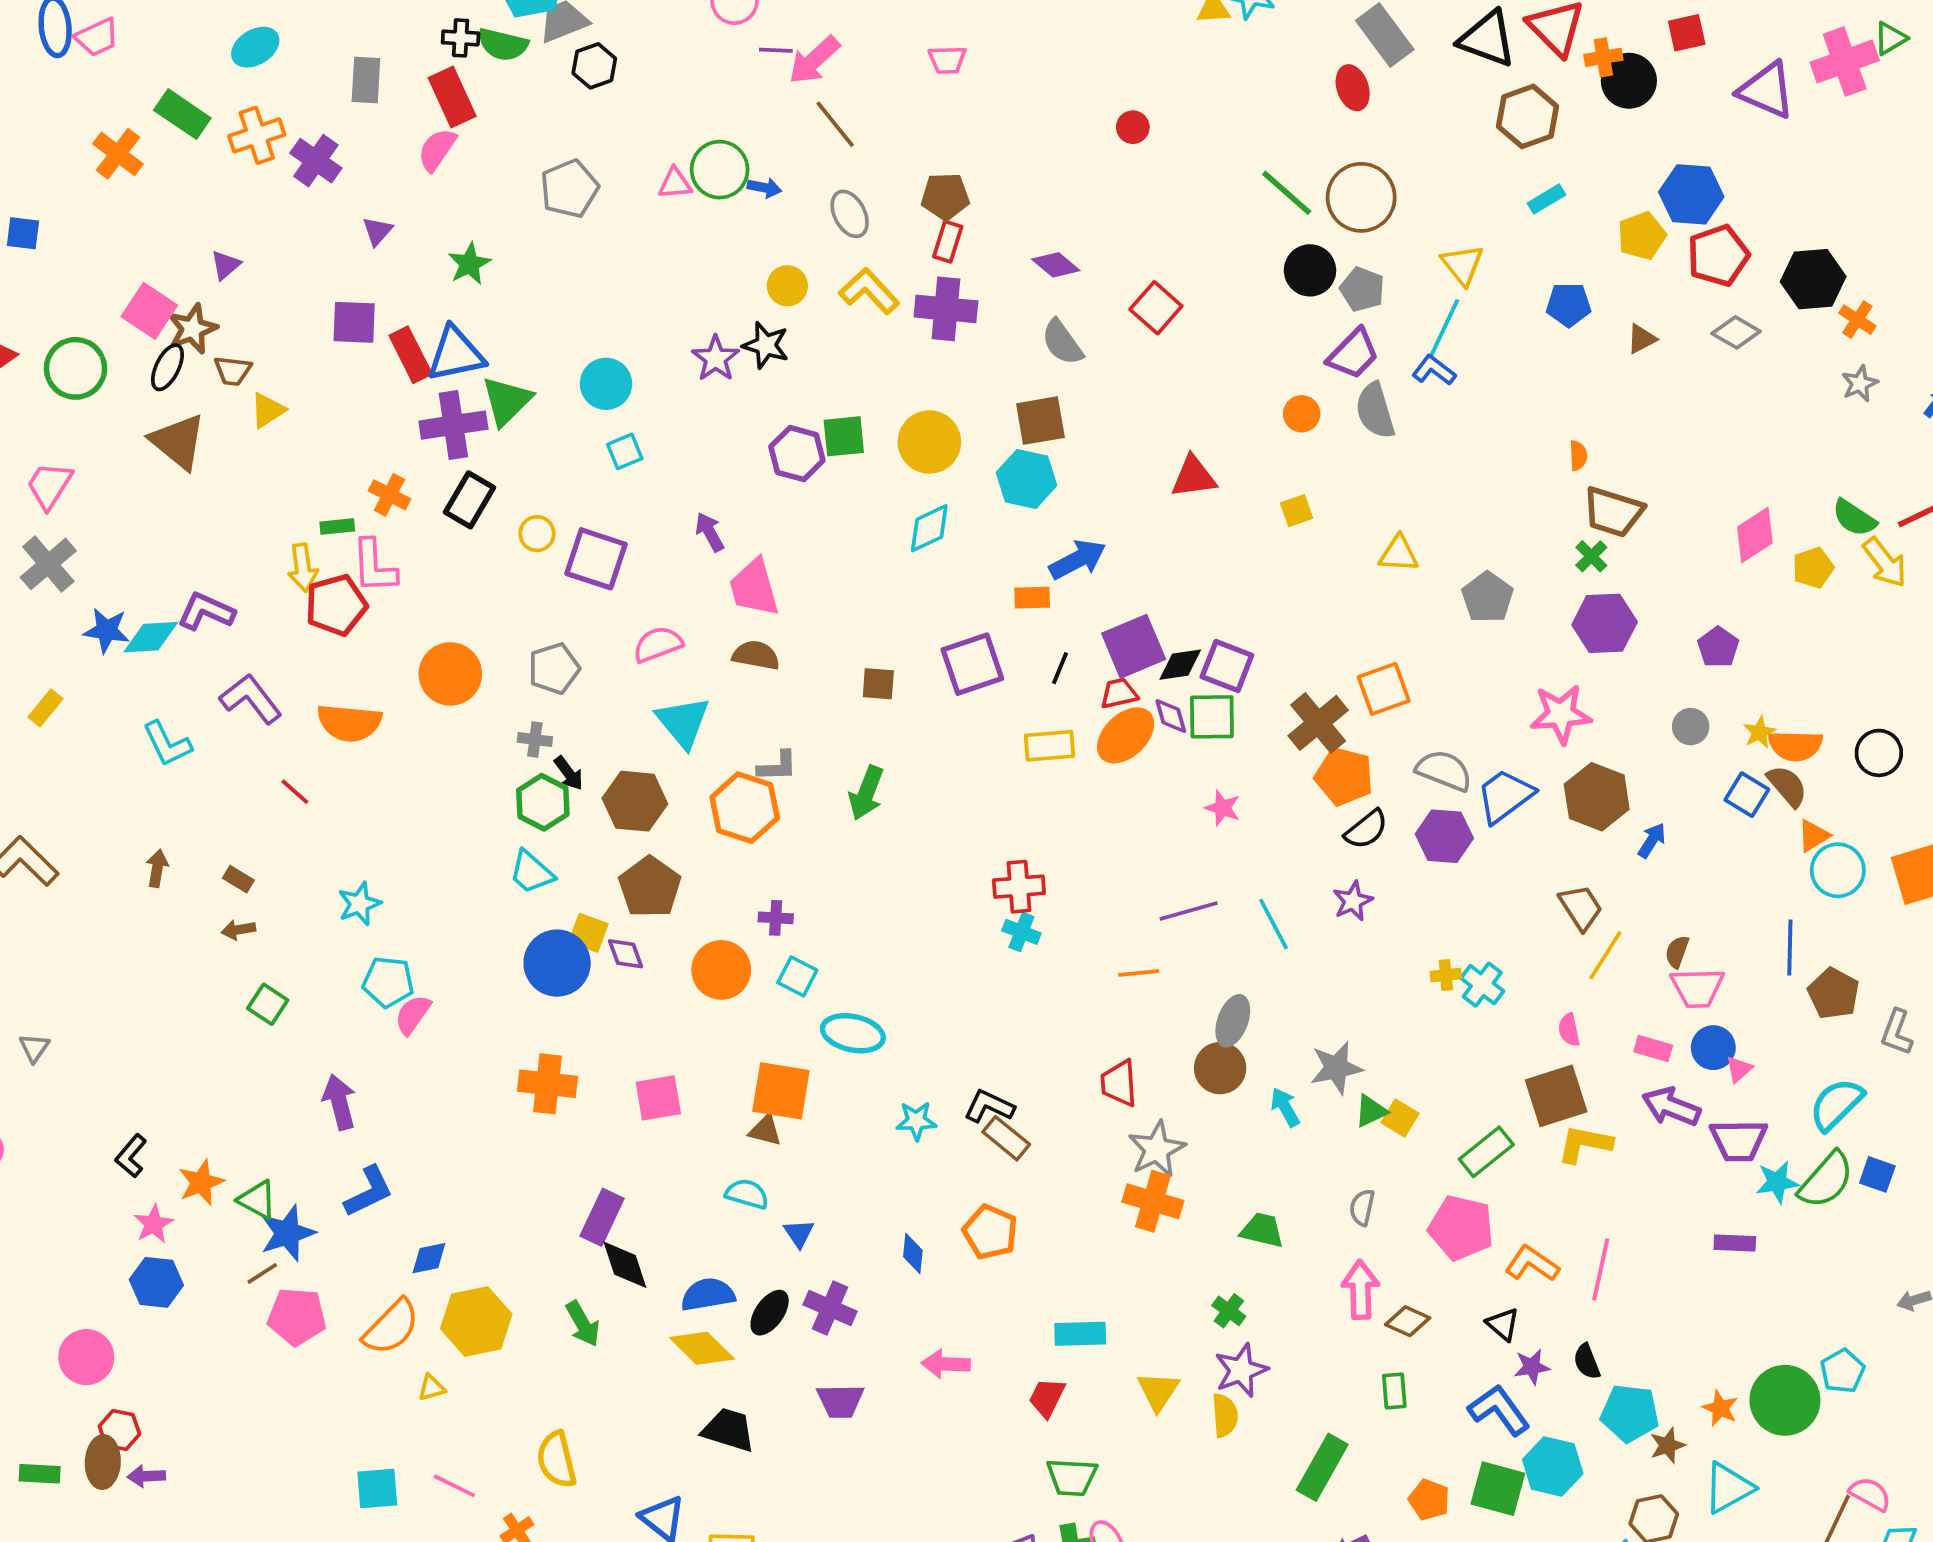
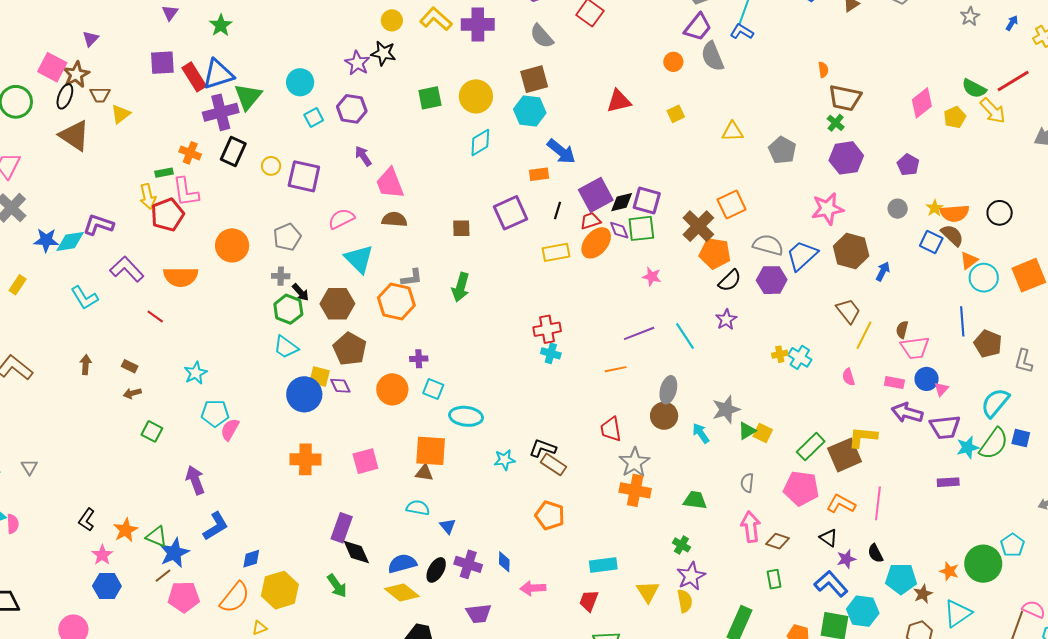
purple hexagon: (797, 454) -> (352, 109), moved
blue arrow: (1078, 560) -> (561, 151), turned 72
brown square: (1556, 1096) -> (845, 455), moved
blue diamond: (913, 1253) -> (504, 562), moved

